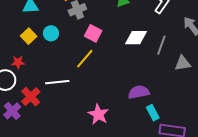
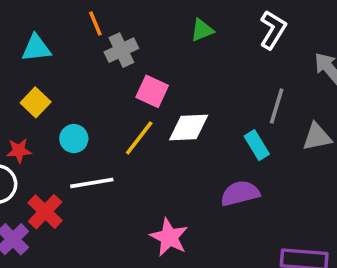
cyan circle: (51, 33) -> (74, 139), moved
white diamond: (136, 38) -> (189, 127), moved
cyan rectangle: (153, 113) -> (257, 145), moved

